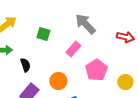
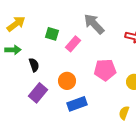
pink rectangle: (73, 49) -> (73, 44), moved
pink pentagon: (96, 70) -> (105, 70), turned 30

